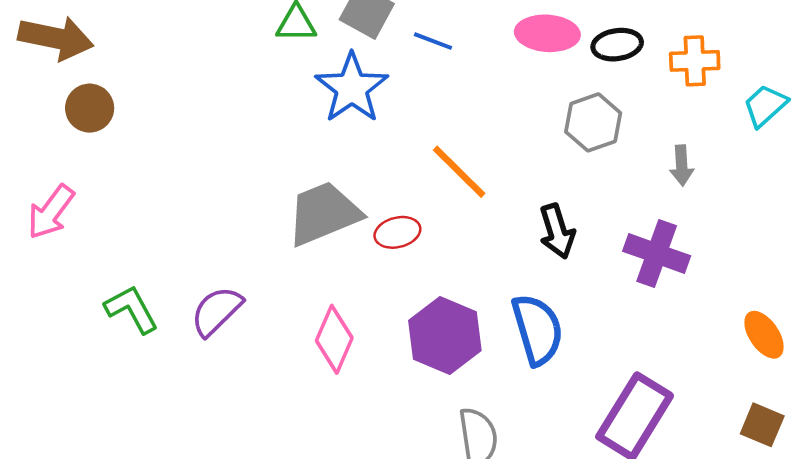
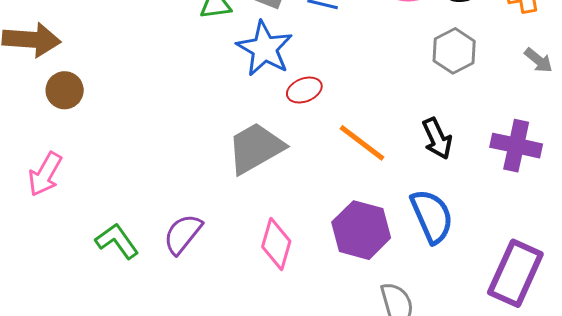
gray arrow: (682, 165) -> (539, 60), moved, turned -40
orange line: (459, 172) -> (362, 143), moved
red ellipse: (397, 232) -> (304, 90), moved

